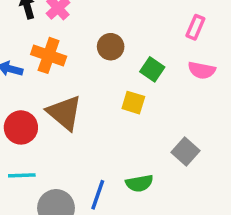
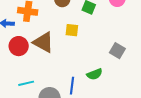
yellow square: (133, 103) -> (72, 30), moved
red circle: (21, 127) -> (19, 46), moved

